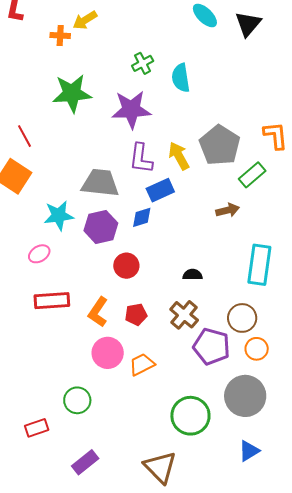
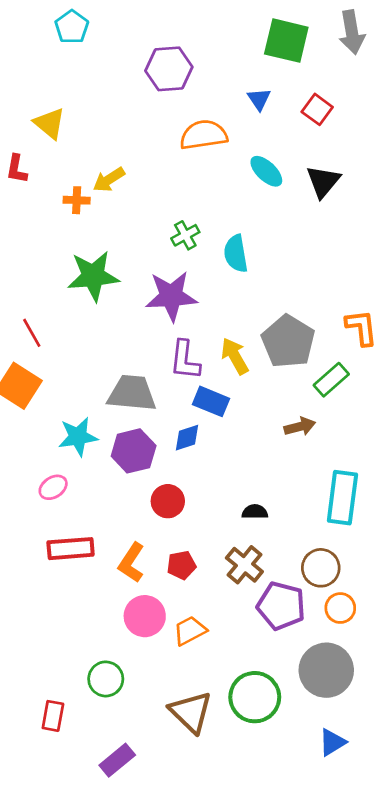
blue rectangle: (160, 190) -> (211, 401), turned 48
red rectangle: (37, 428) -> (53, 716), turned -60
brown triangle: (160, 467) -> (191, 712), moved

